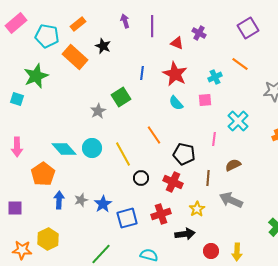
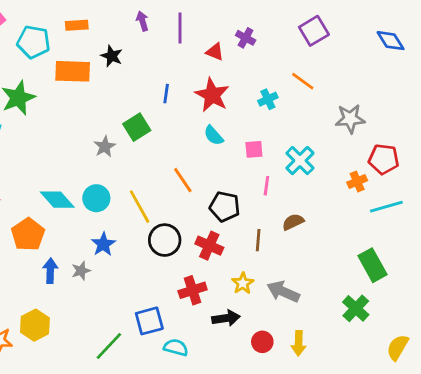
orange rectangle: (78, 24) -> (77, 25), turned 35
orange rectangle: (75, 57) -> (73, 71), turned -40
pink square: (205, 100) -> (254, 149), moved
black circle: (141, 178) -> (165, 240), size x1.5
gray arrow: (231, 200) -> (283, 292), moved
blue star: (103, 204) -> (103, 244), moved
blue square: (127, 218) -> (149, 321), moved

